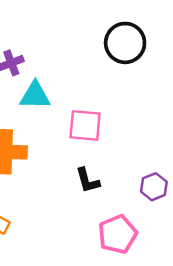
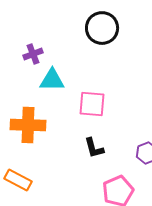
black circle: (125, 43) -> (102, 28), moved

